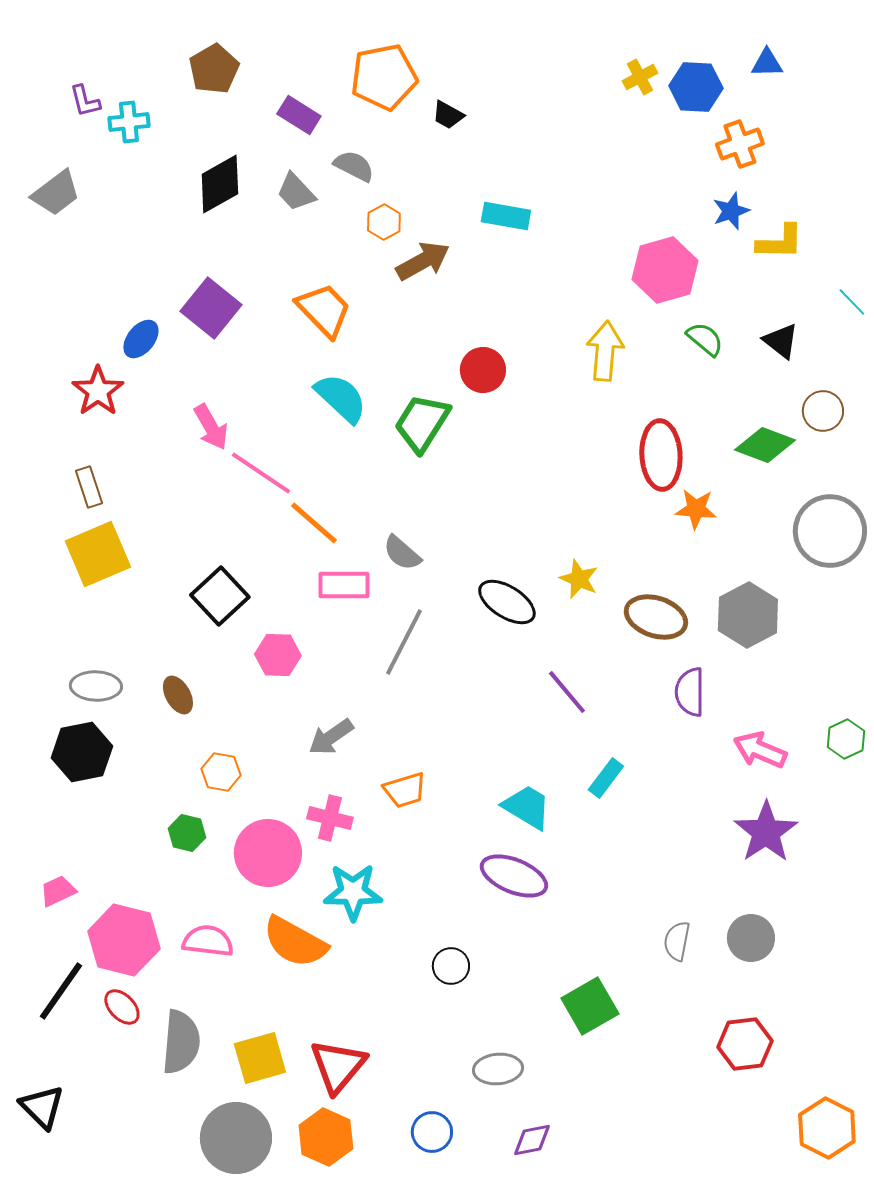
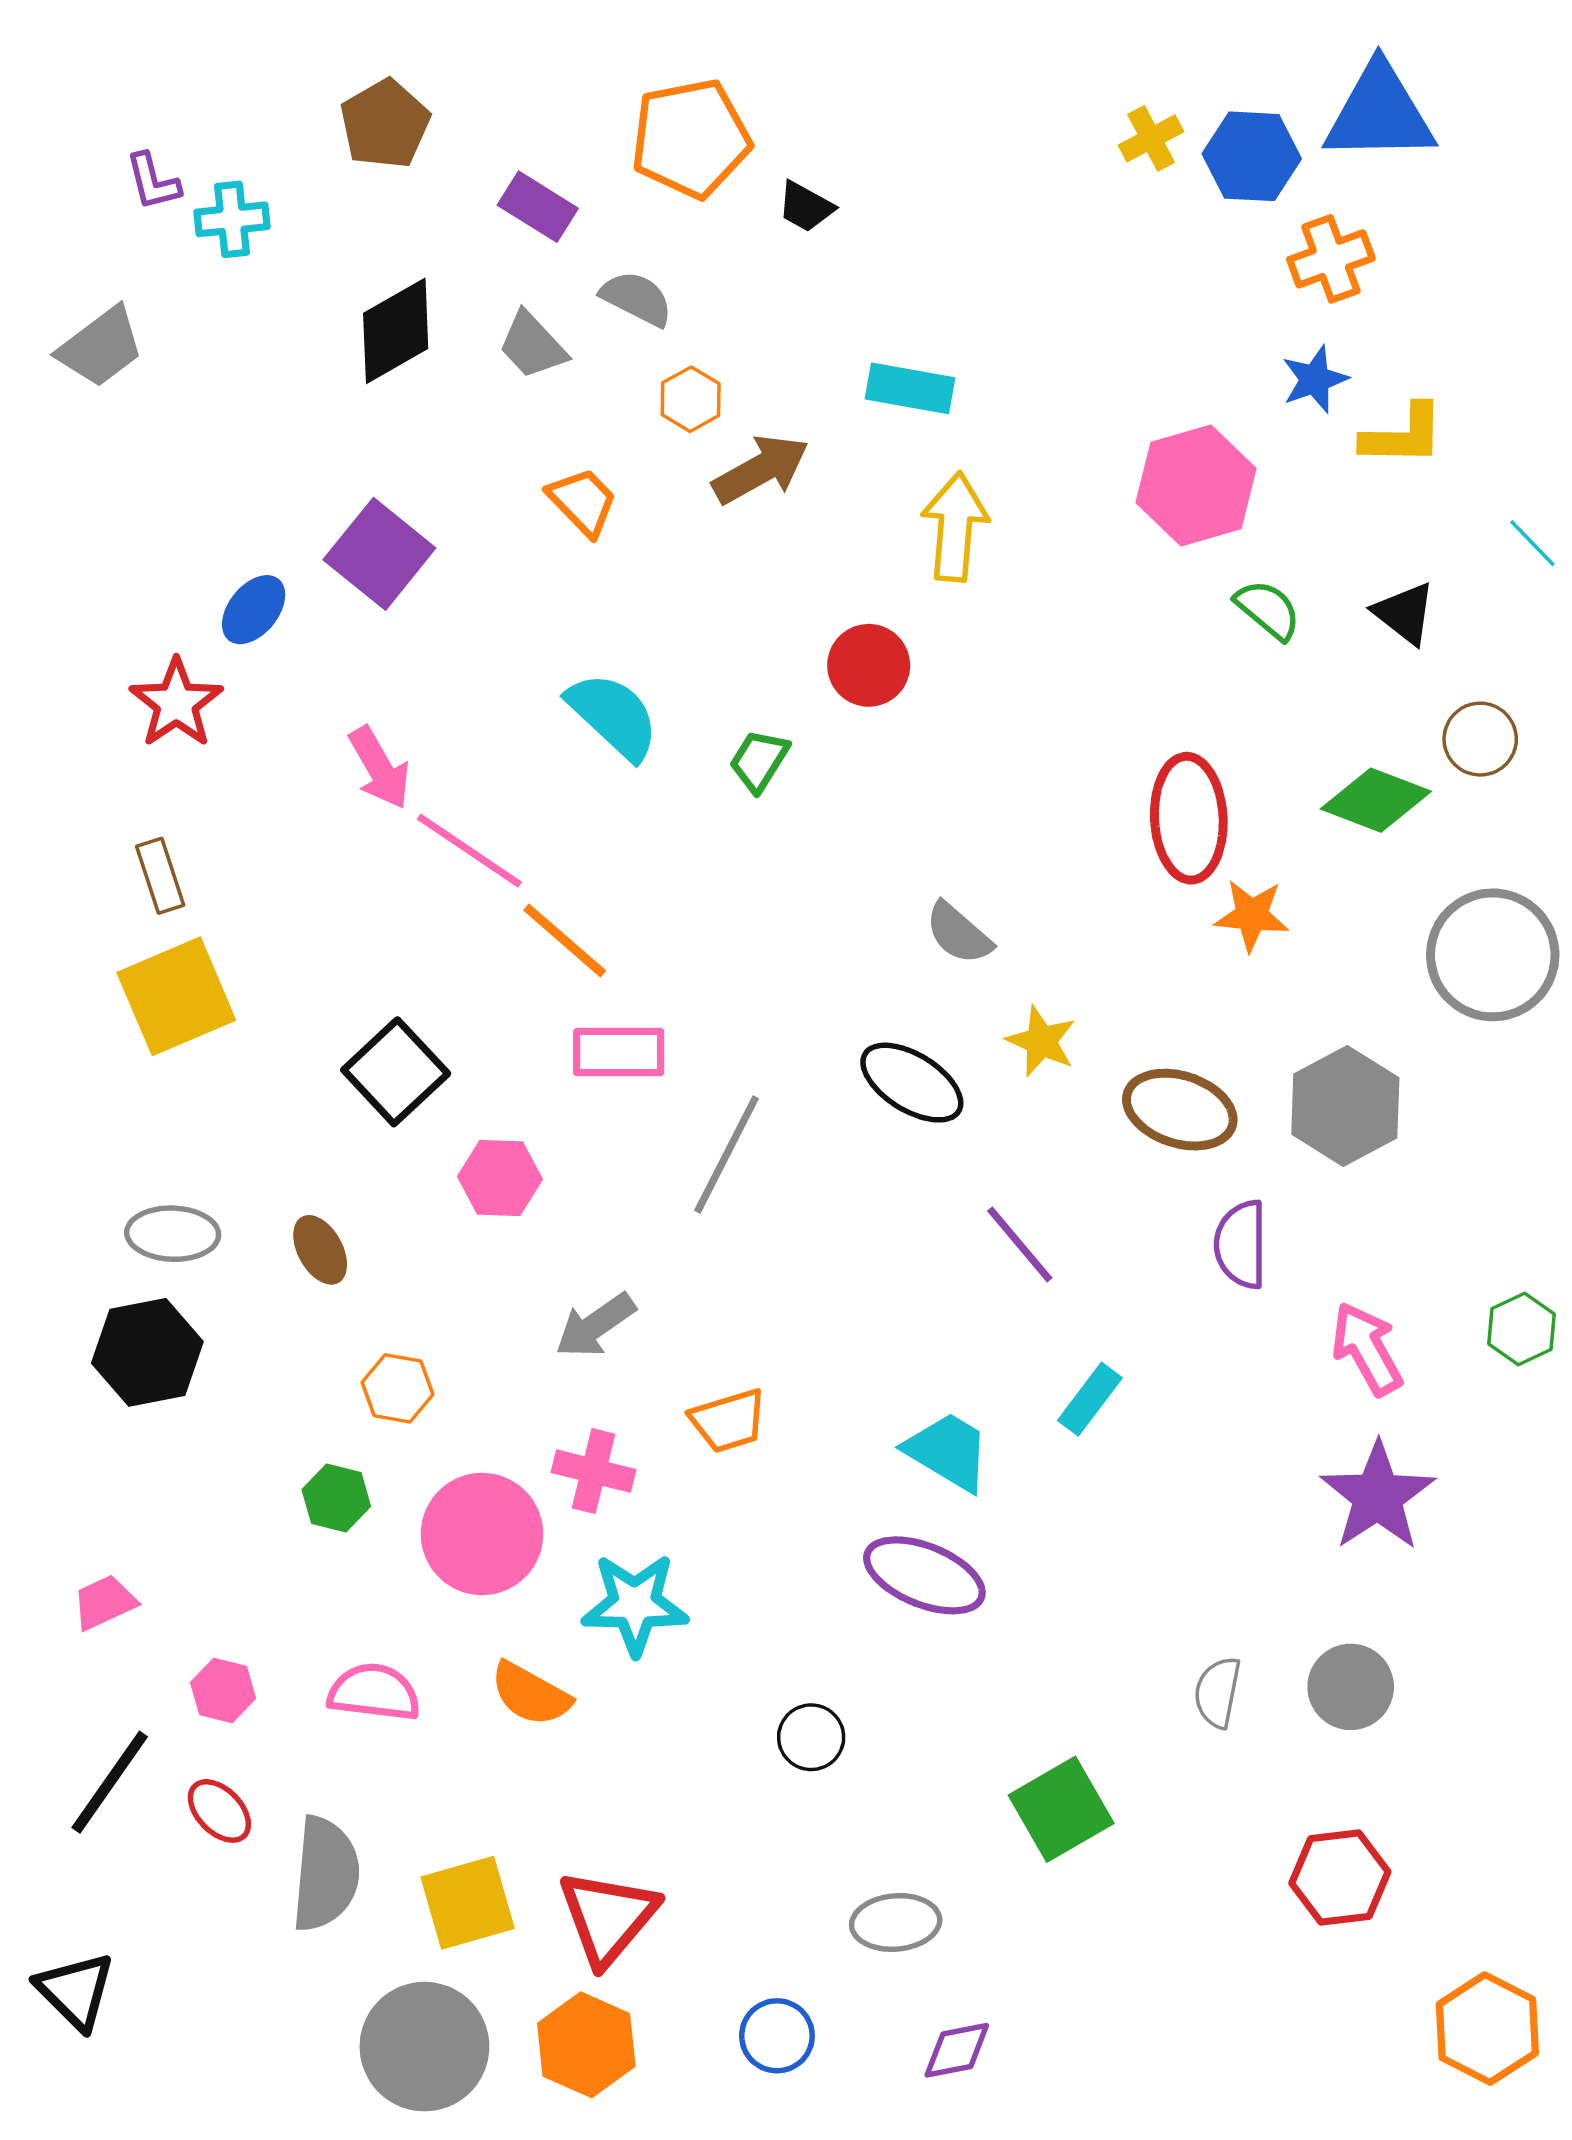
blue triangle: (767, 63) -> (1379, 113), size x2.0
orange trapezoid: (324, 310) -> (583, 502), moved, size x0.7
yellow arrow: (605, 351) -> (955, 527), moved
green trapezoid: (422, 423) -> (759, 761), size x0.6
gray semicircle: (402, 553) -> (959, 933), moved
pink arrow: (760, 750) -> (1367, 1349), turned 38
pink hexagon: (124, 940) -> (223, 1690), size x0.5
orange semicircle: (295, 942) -> (531, 1694), size x0.7

